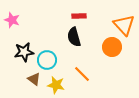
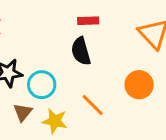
orange circle: (112, 47) -> (139, 85), moved
brown triangle: (34, 79) -> (23, 112), turned 32

